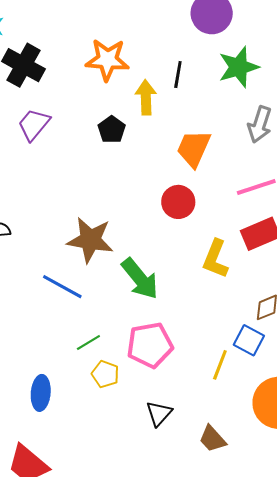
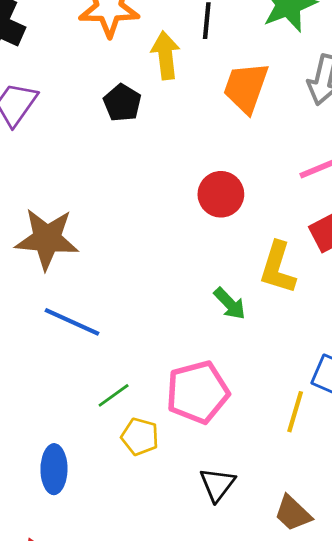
orange trapezoid: (194, 148) -> (246, 88), moved
brown star: (90, 240) -> (47, 239), moved
green arrow: (140, 279) -> (230, 304), moved, size x0.6

